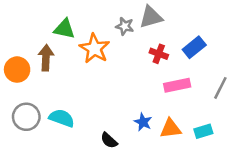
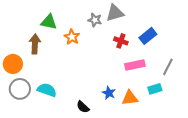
orange star: (94, 49) -> (72, 37), size x0.7
orange circle: (17, 70) -> (13, 64), moved
cyan rectangle: (203, 131) -> (155, 89), moved

